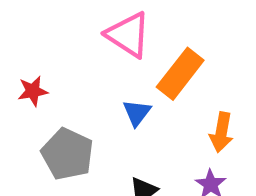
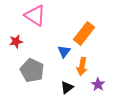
pink triangle: (128, 35) -> (35, 15), moved
orange arrow: (221, 132) -> (82, 66), moved

